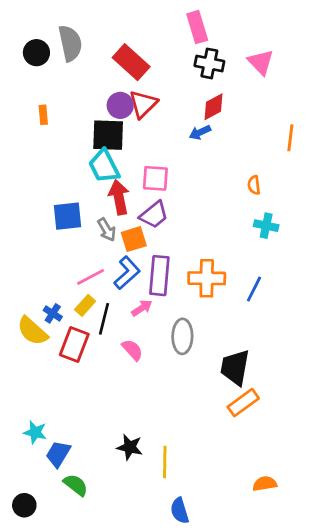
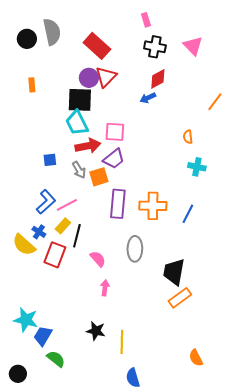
pink rectangle: (197, 27) -> (146, 20), size x0.6
orange line: (290, 138) -> (215, 102), turned 30
red arrow: (119, 197) -> (88, 146), turned 90
blue square: (68, 216) -> (50, 160), size x0.6
blue L-shape: (127, 273) -> (46, 202), moved
pink arrow: (142, 308) -> (105, 288), moved, turned -49
cyan star: (35, 432) -> (26, 320), size x1.4
orange semicircle: (265, 484) -> (196, 358), turned -108

